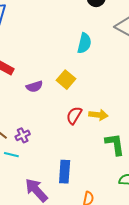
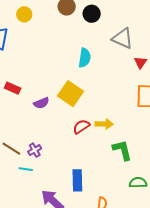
yellow square: (66, 80) -> (71, 94), size x1.4
red semicircle: (74, 115) -> (81, 127), turned 30

